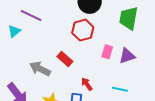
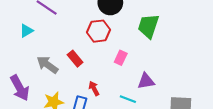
cyan triangle: (14, 31) -> (26, 31), moved
purple triangle: (127, 56) -> (146, 81), moved

